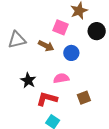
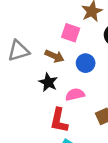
black star: (28, 80) -> (48, 82), moved
red L-shape: (47, 99) -> (59, 120), turned -90

